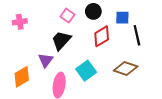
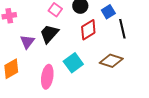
blue square: (122, 18) -> (108, 12), turned -32
purple triangle: (46, 60) -> (27, 42), moved

